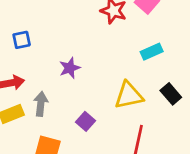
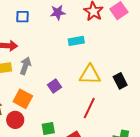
cyan rectangle: (152, 52) -> (76, 41), moved
purple star: (70, 68) -> (58, 12), moved

